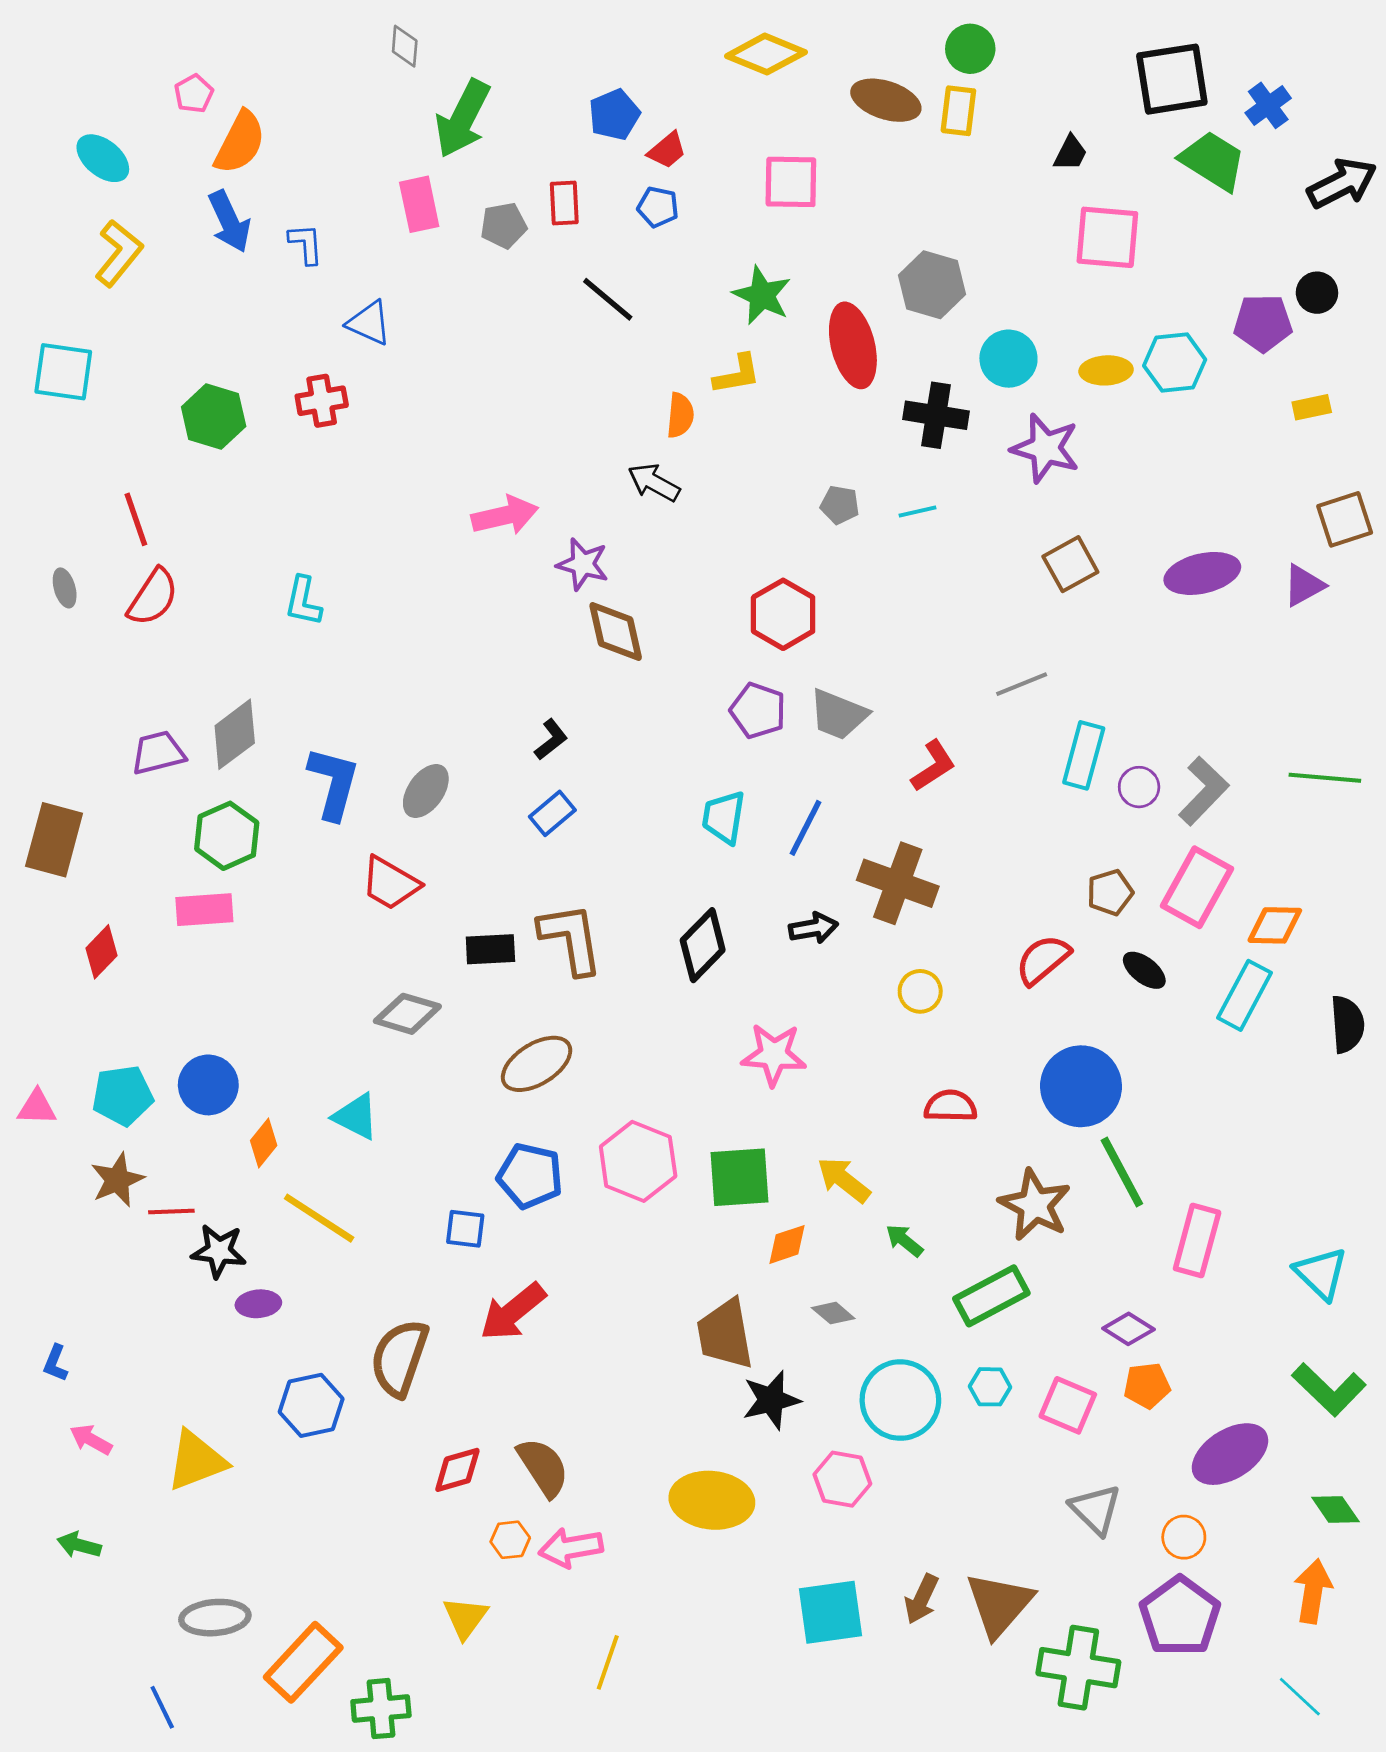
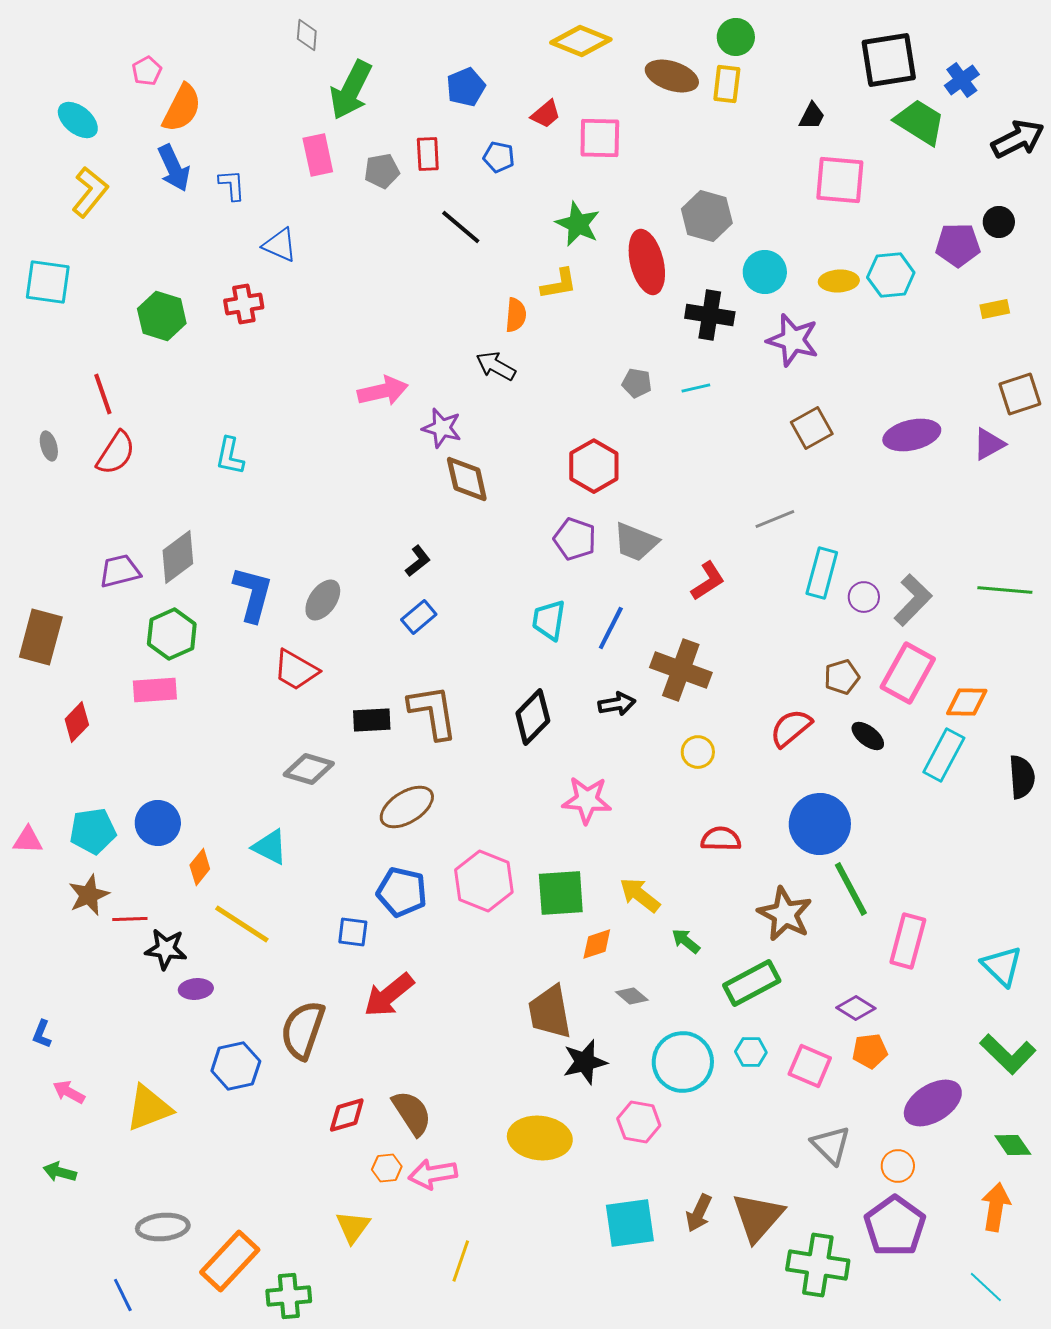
red trapezoid: (667, 150) -> (546, 114), moved

